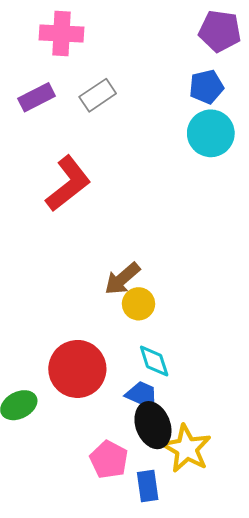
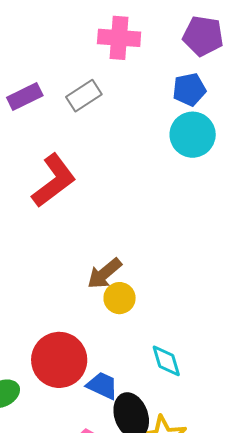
pink cross: (61, 33) -> (119, 38), moved
cyan diamond: (154, 361) -> (166, 361), moved
blue trapezoid: (142, 395) -> (102, 386), moved

